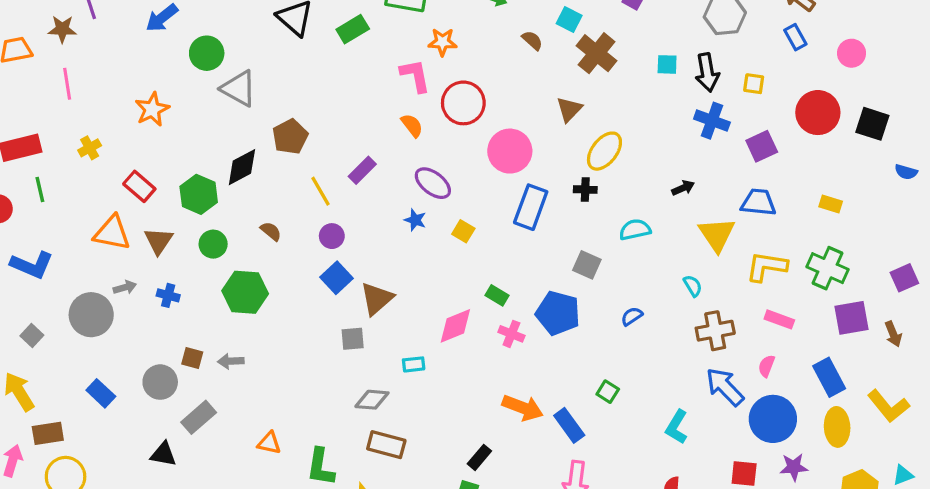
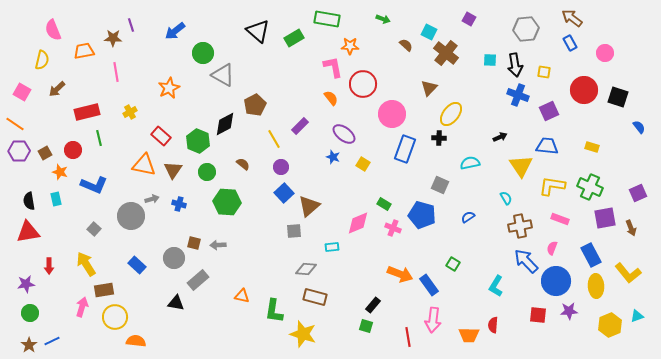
blue semicircle: (906, 172) -> (639, 127), turned -144

